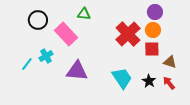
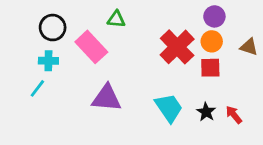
cyan cross: (46, 56) -> (48, 61), moved, turned 32
brown triangle: (170, 62) -> (249, 47), moved

